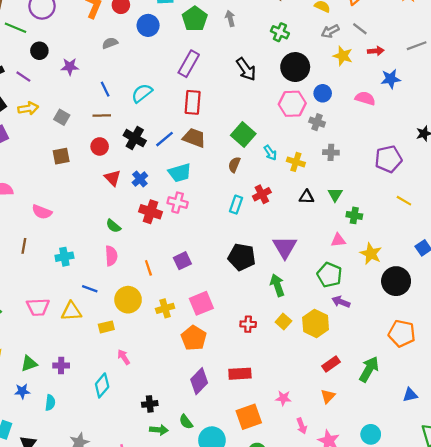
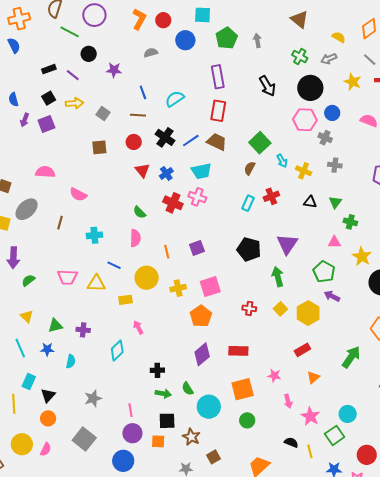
gray arrow: (330, 31) -> (329, 59), moved
purple rectangle: (189, 64) -> (218, 77), turned -45
red rectangle: (331, 364) -> (302, 350), moved

